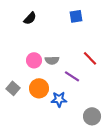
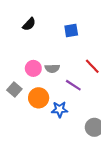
blue square: (76, 16) -> (71, 31), moved
gray square: (13, 88) -> (14, 89), moved

